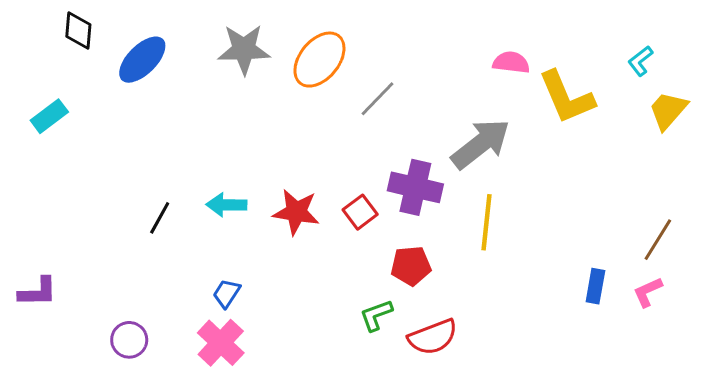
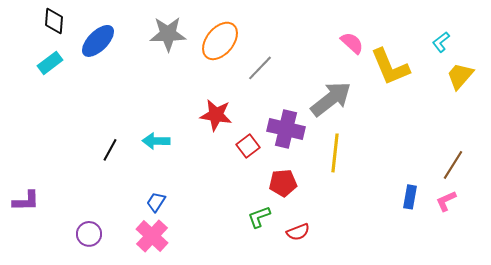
pink semicircle: (511, 62) -> (352, 43), turned 35
cyan rectangle: (49, 116) -> (50, 63), moved
red star: (296, 212) -> (216, 115), moved
red semicircle: (433, 337) -> (298, 232), size x0.7

